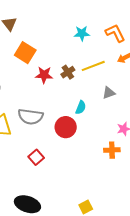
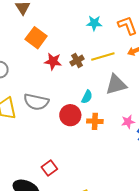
gray triangle: (109, 93) -> (116, 85), size x1.6
orange cross: (112, 150) -> (95, 121), moved
red square: (36, 157) -> (49, 168), moved

